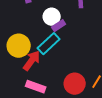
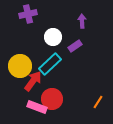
purple rectangle: (59, 26) -> (75, 46), moved
red circle: (75, 84) -> (52, 99), moved

